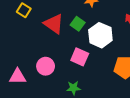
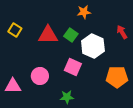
yellow square: (24, 10) -> (15, 30), moved
red triangle: (54, 24) -> (48, 35), turned -35

